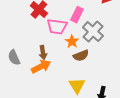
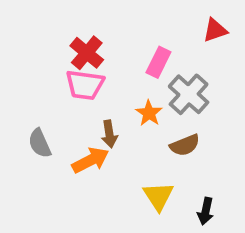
pink trapezoid: (57, 27) -> (85, 85), moved
brown arrow: (43, 53) -> (109, 134), moved
brown semicircle: (81, 56) -> (185, 145), moved

